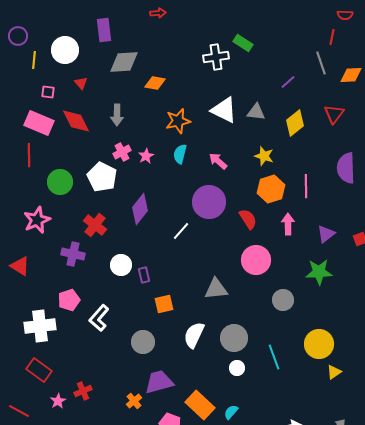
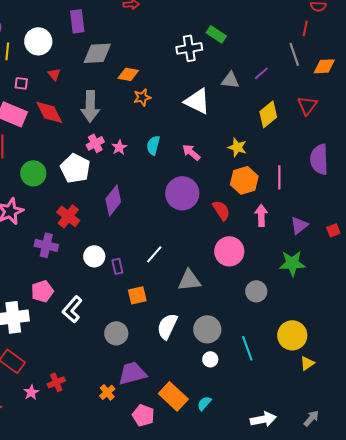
gray triangle: (256, 112) -> (230, 80), moved
gray arrow: (117, 115) -> (90, 106), size x1.4
orange star: (178, 121) -> (142, 97), moved, size x0.7
white line: (181, 231) -> (154, 254), moved

